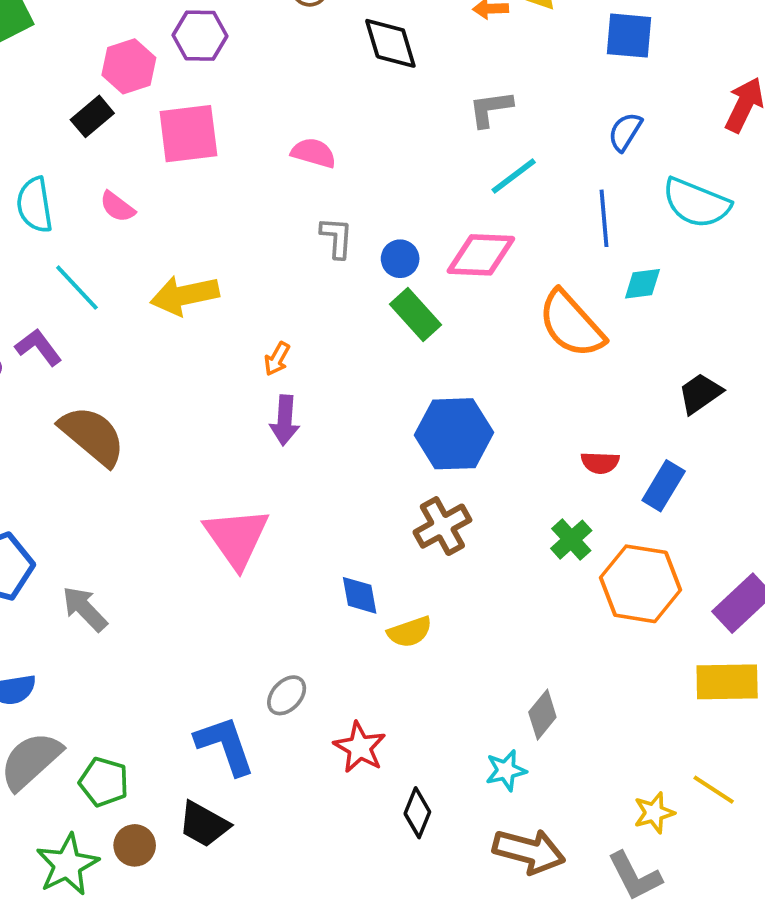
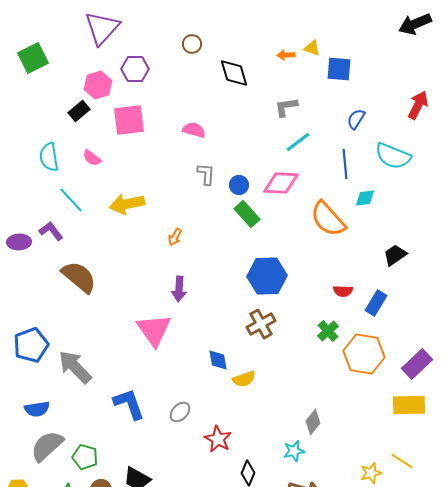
blue square: (629, 36) -> (339, 69), moved
purple arrow: (285, 420) -> (179, 289), moved
gray arrow: (85, 609) -> (75, 367), size x1.4
blue L-shape: (225, 745) -> (129, 404), moved

